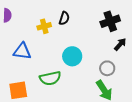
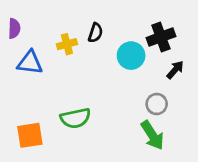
blue triangle: (22, 51) -> (30, 63), moved
cyan circle: (72, 56) -> (131, 56), moved

